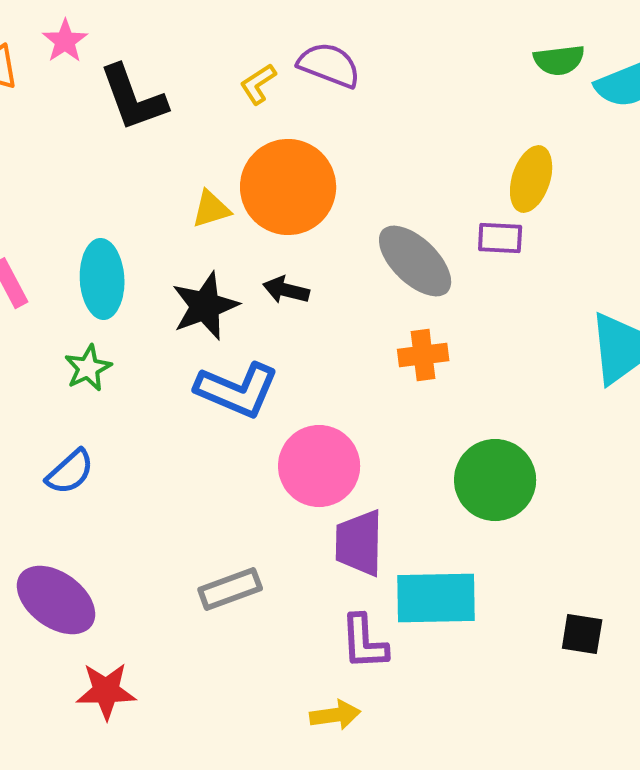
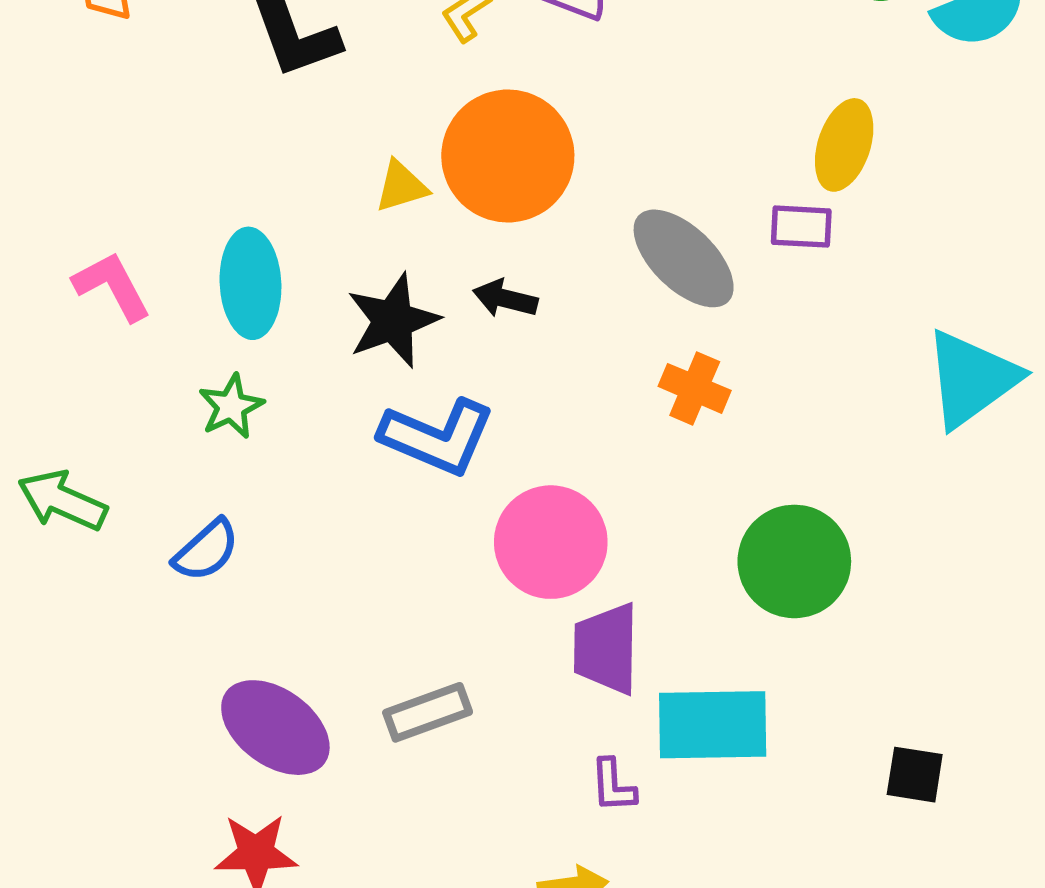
orange cross: (423, 355) -> (695, 388), turned 30
purple ellipse: (56, 600) -> (275, 728), moved
purple L-shape: (364, 642) -> (613, 786), size x0.7

